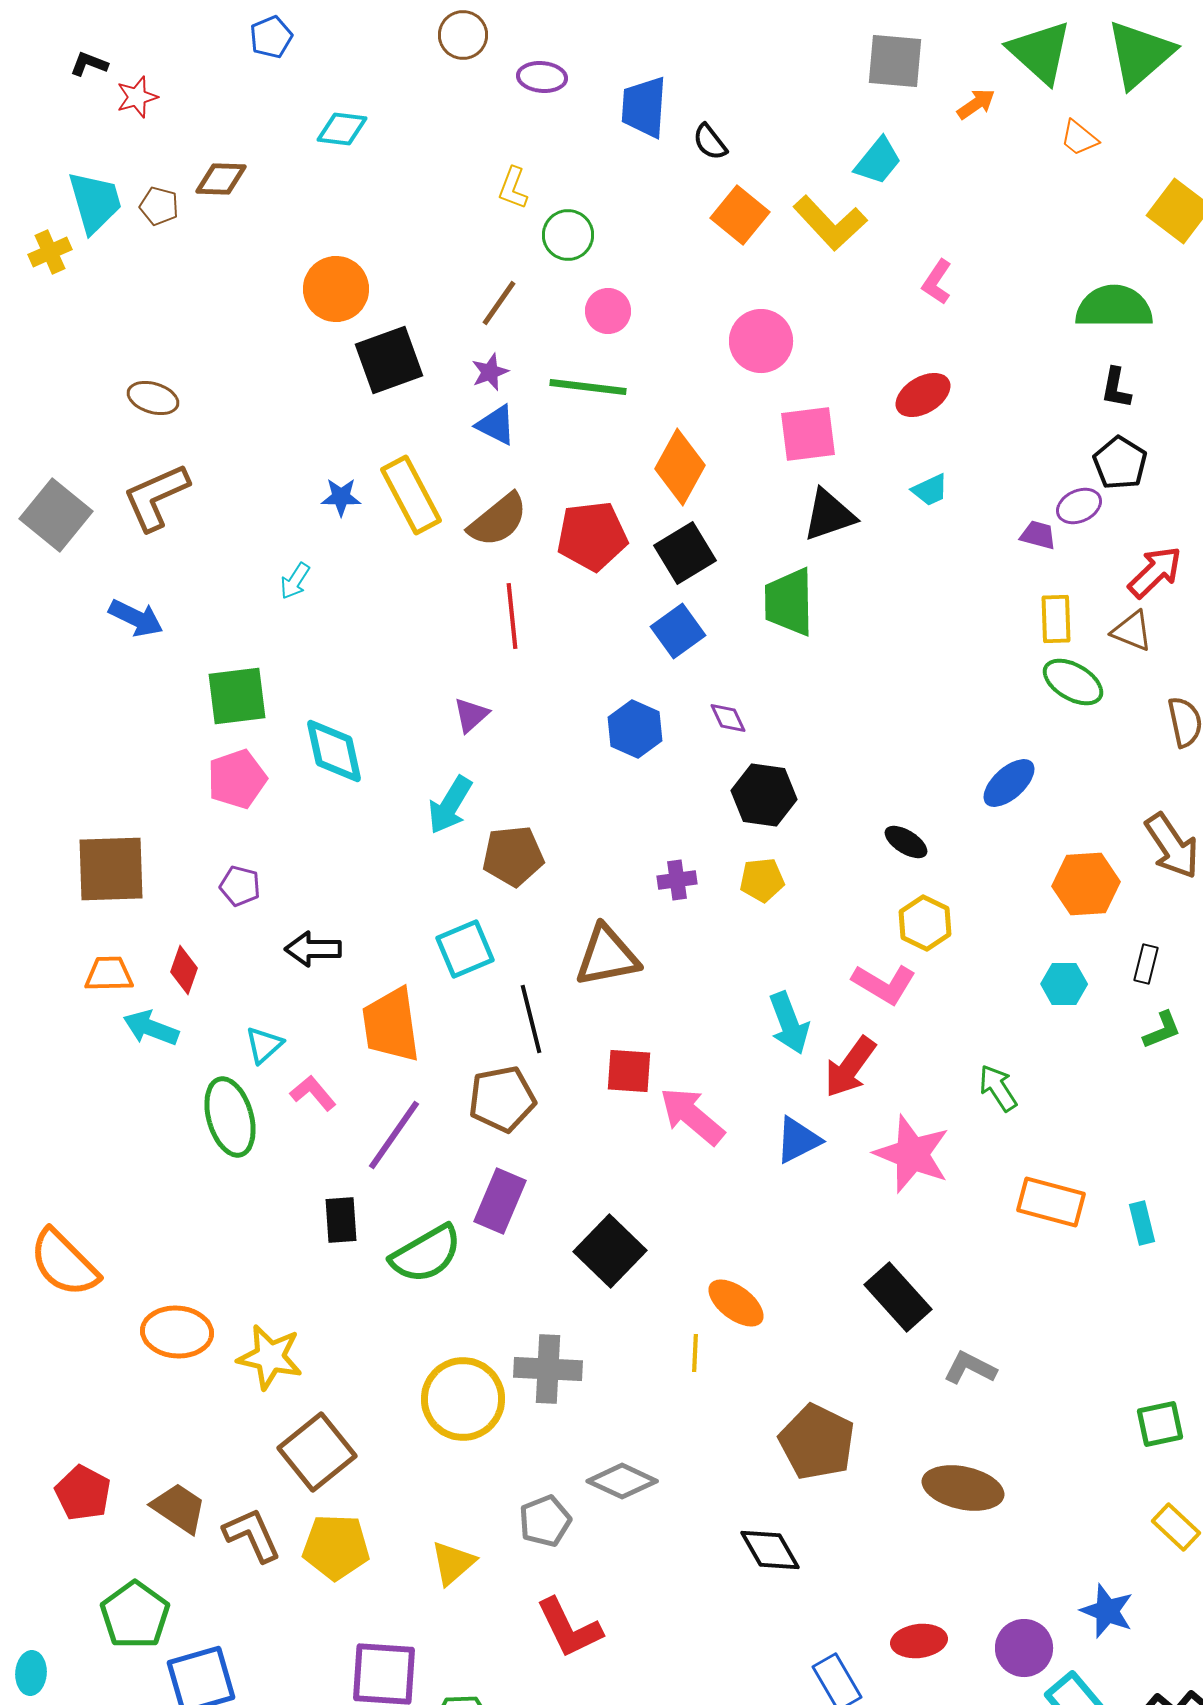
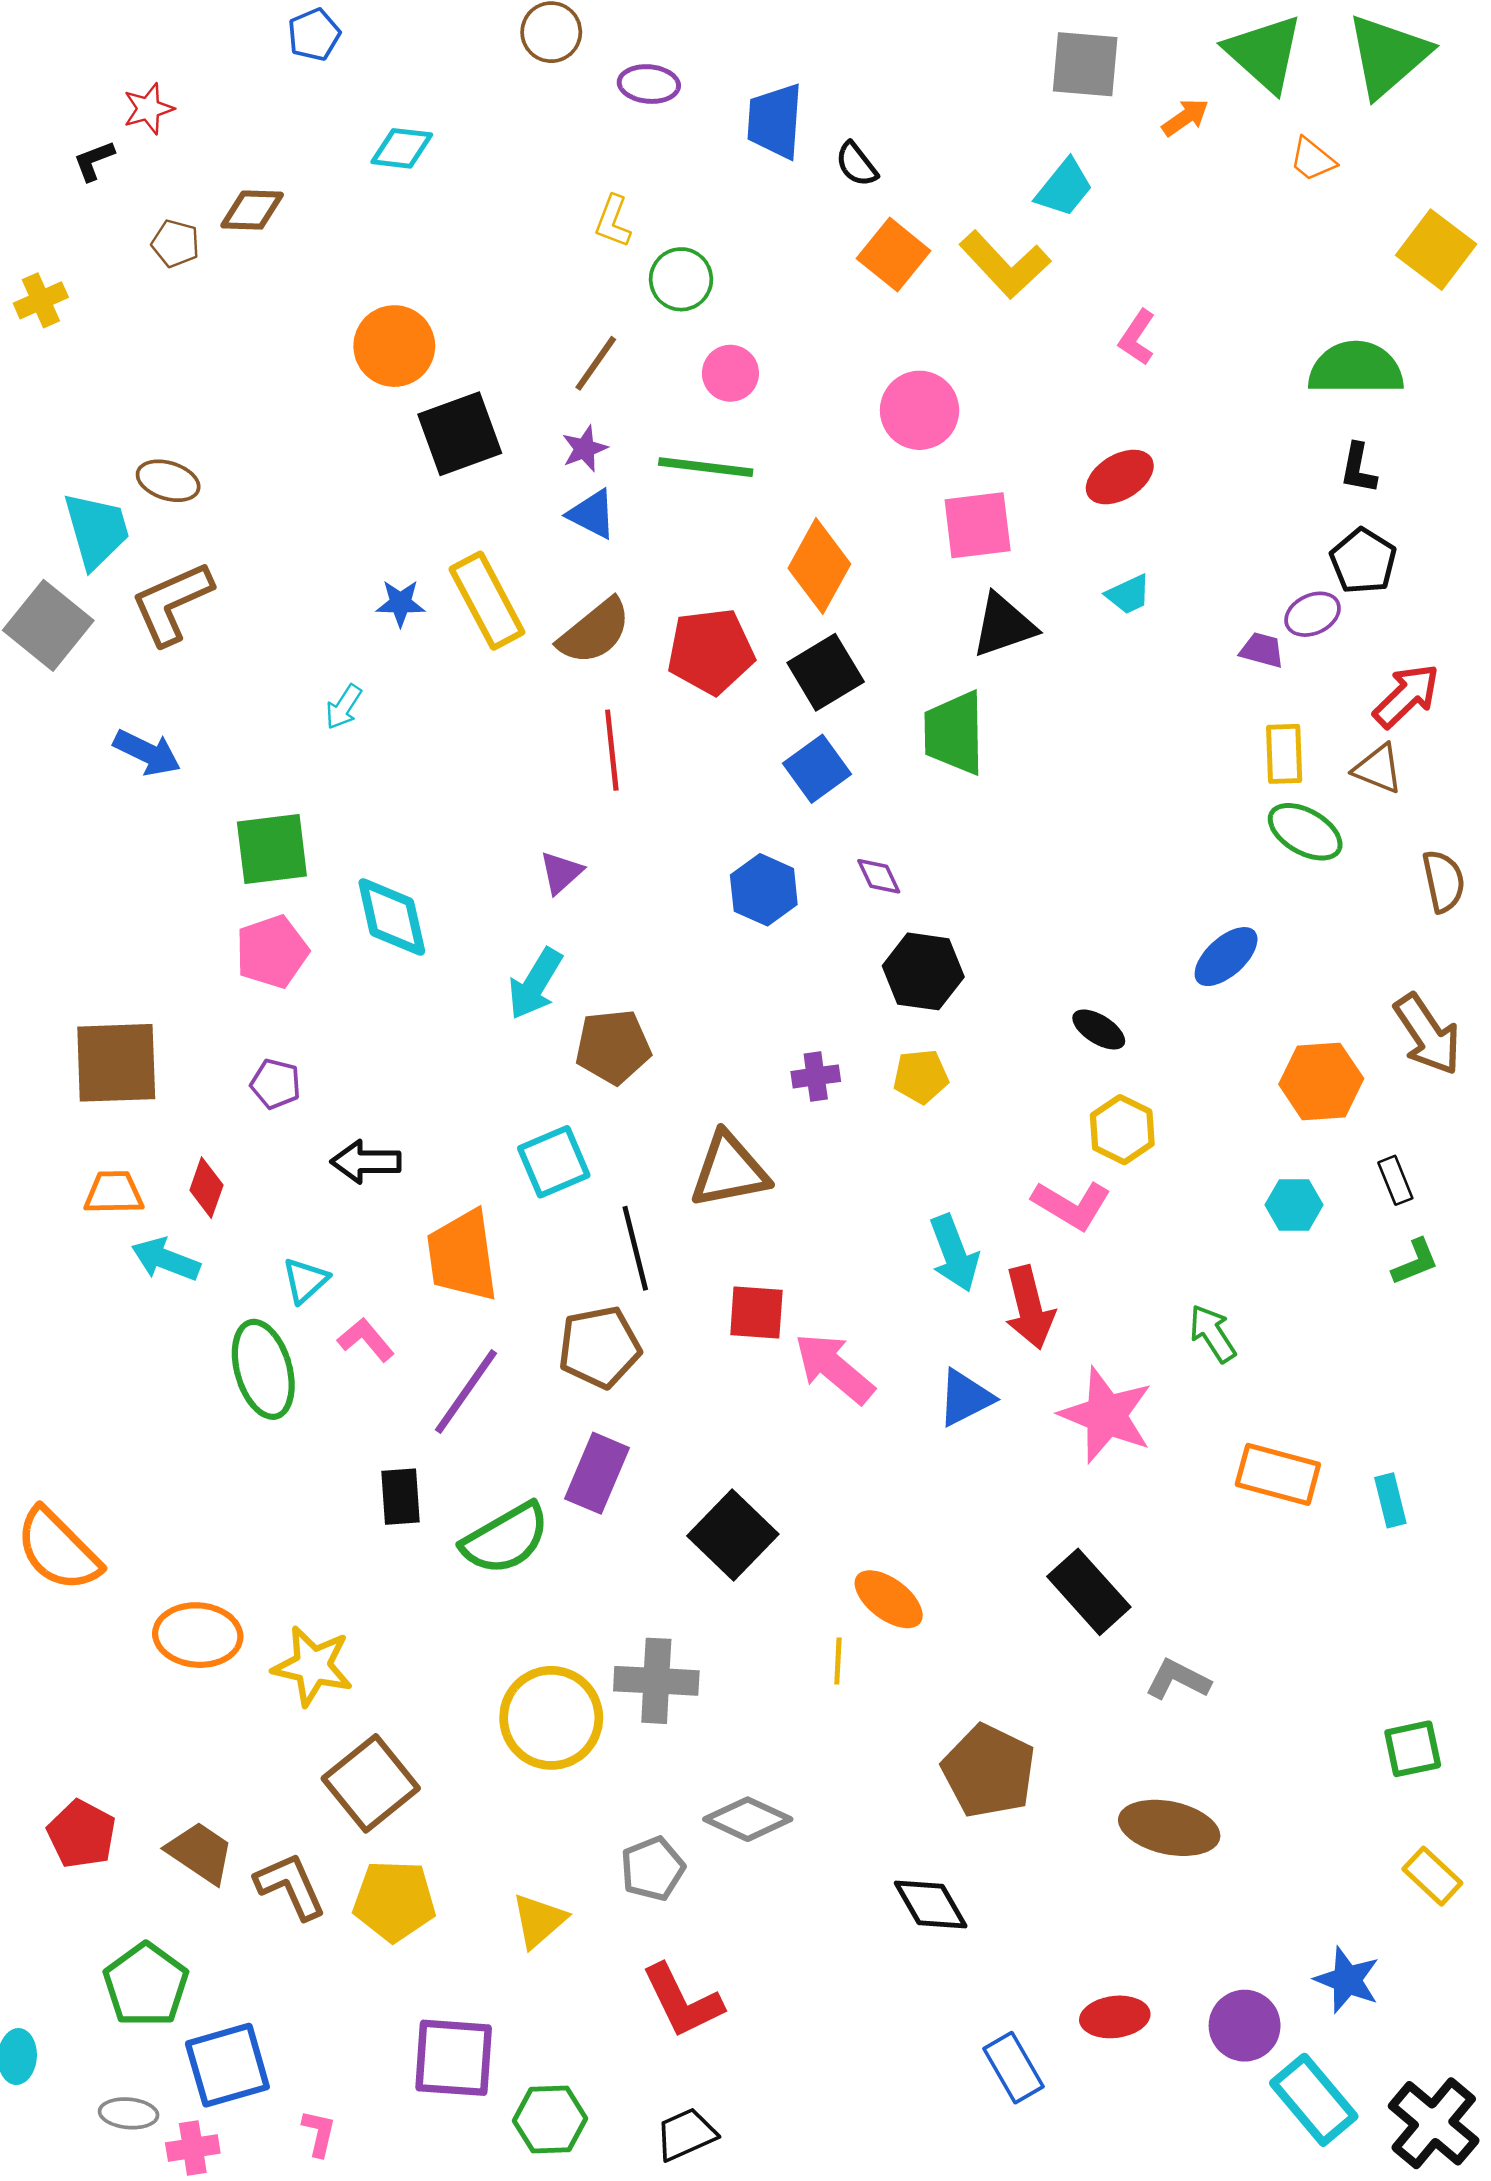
black L-shape: (89, 64) -> (94, 161), moved, turned -42
cyan trapezoid: (95, 202) -> (96, 530), moved
black rectangle: (1146, 964) -> (1395, 1180), turned -36
red arrow: (850, 1067) -> (1030, 1308), turned -50

